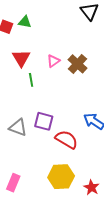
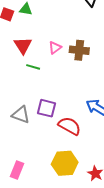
brown cross: (78, 64) -> (79, 50), turned -36
green line: (31, 80) -> (33, 67), turned -64

